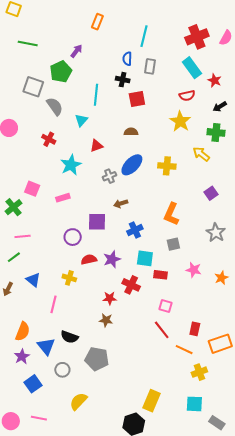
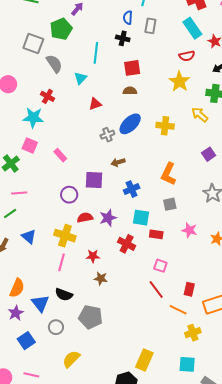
red square: (137, 99) -> (132, 68), moved
cyan star: (71, 165) -> (33, 118), moved, turned 30
pink rectangle: (63, 198) -> (60, 155), turned 64
yellow cross: (69, 278) -> (65, 236), size x1.5
red star: (110, 298) -> (93, 256), moved
pink line: (53, 304) -> (62, 262), moved

